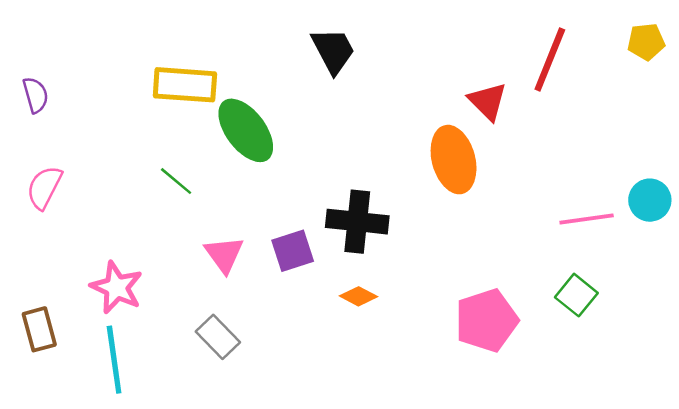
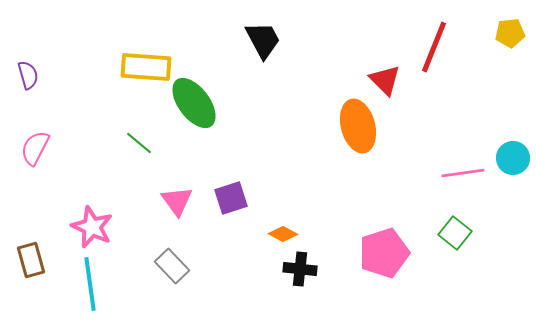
black cross: (357, 222) -> (300, 269), moved, size x0.7

